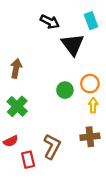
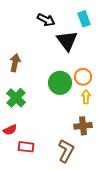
green circle: (65, 90) -> (60, 83), size x1.5
brown L-shape: (52, 147) -> (66, 151), moved
red rectangle: (28, 160) -> (26, 147), turned -70

